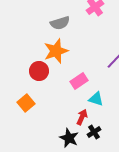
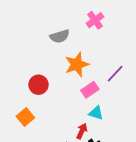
orange star: (56, 51) -> (77, 65), moved
pink rectangle: (79, 81) -> (90, 90), moved

